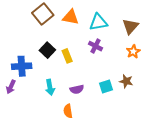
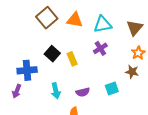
purple cross: (96, 46) -> (100, 48), turned 32
brown star: (126, 81) -> (132, 72), moved

